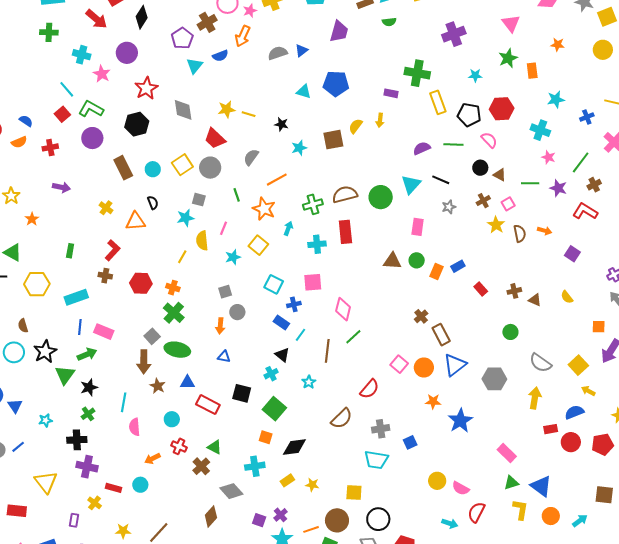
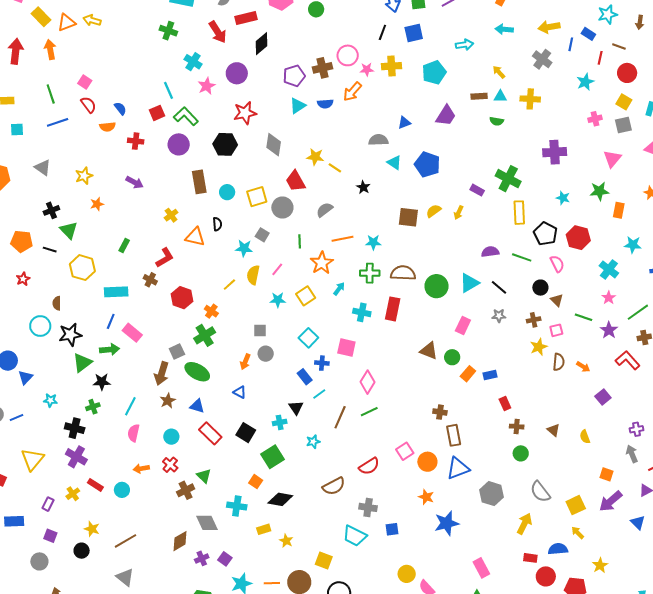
gray semicircle: (278, 53) -> (378, 140), moved
cyan star: (299, 148) -> (373, 242), moved
brown cross: (514, 291) -> (517, 427), moved
brown cross: (421, 316) -> (440, 412), turned 32
purple cross: (281, 515) -> (202, 558), moved

